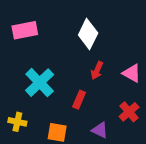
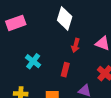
cyan cross: (40, 83) -> (33, 61), size x0.7

